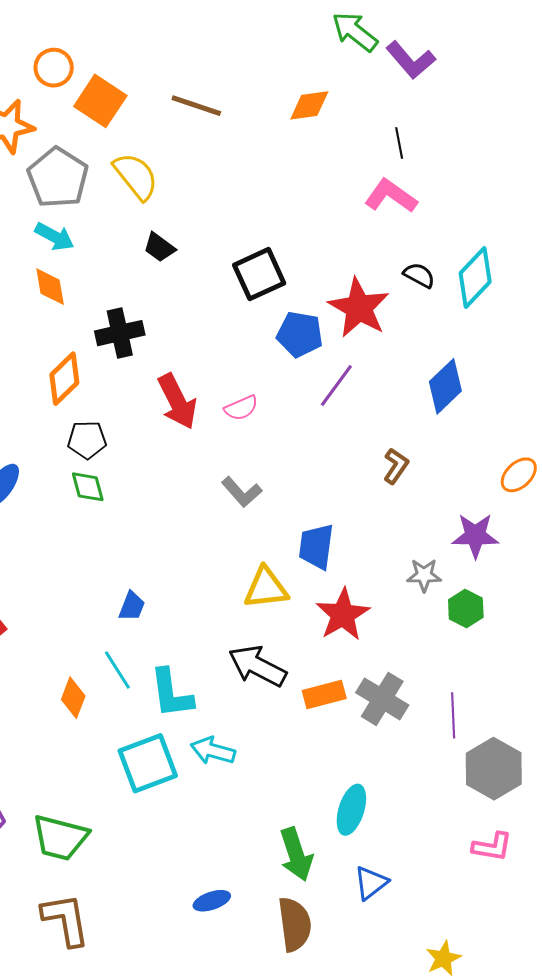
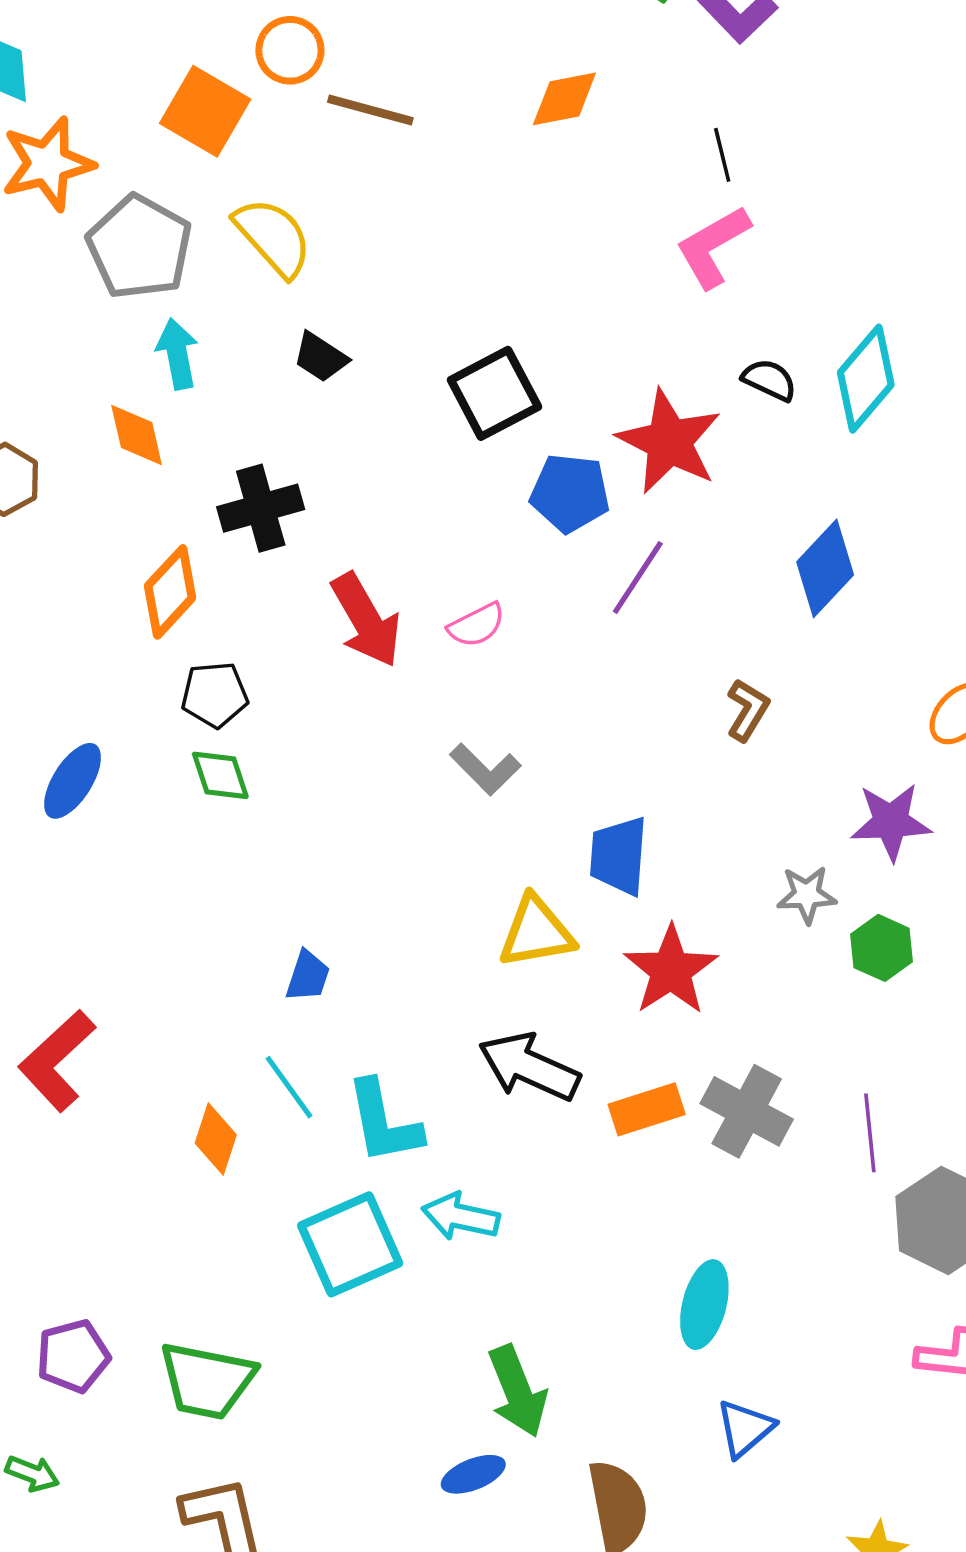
orange circle: (54, 68) -> (290, 50), moved
pink L-shape: (391, 196) -> (713, 247), turned -62
cyan arrow: (54, 237) -> (177, 354), moved, turned -126
green arrow: (296, 854) -> (517, 1391), moved

